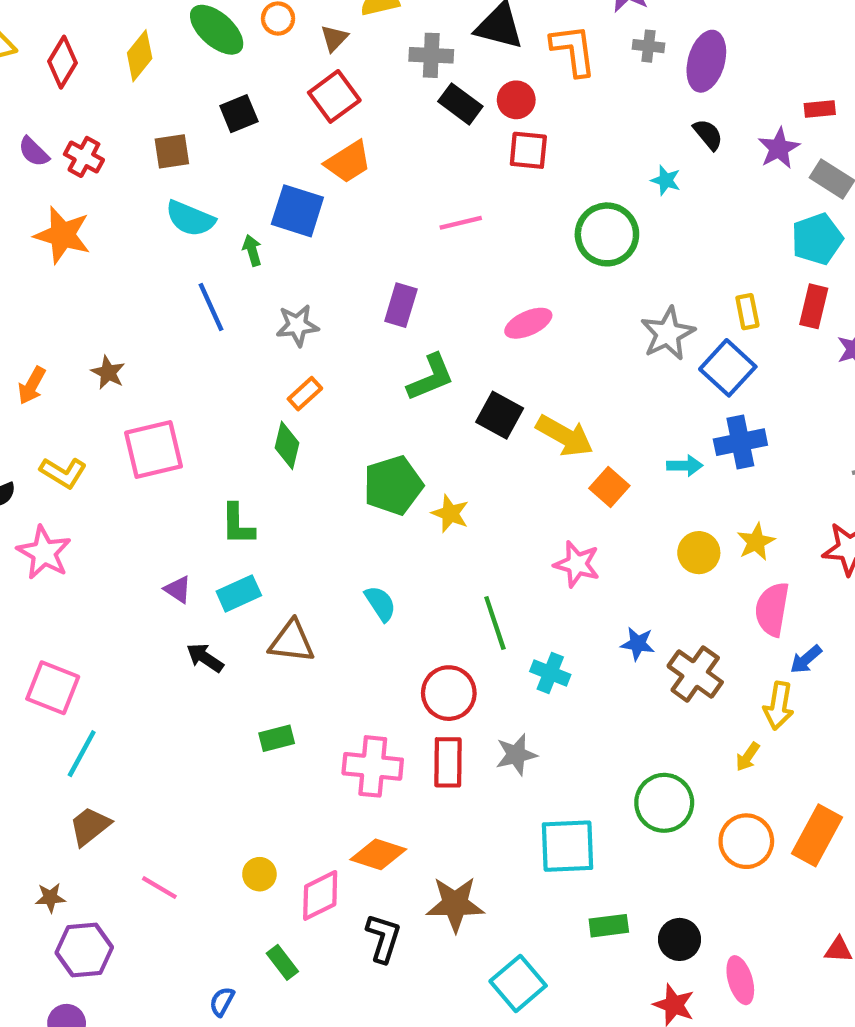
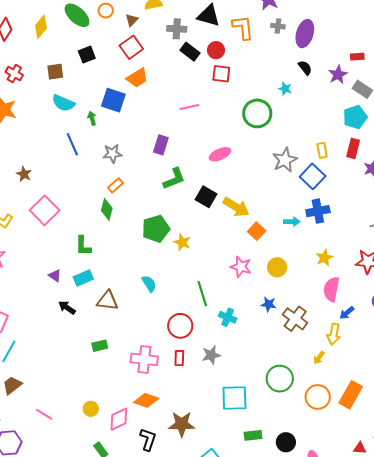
pink square: (153, 450) -> (45, 210), turned -32
yellow circle: (699, 553) -> (277, 267), moved
red rectangle: (448, 762) -> (179, 358), size x0.7

